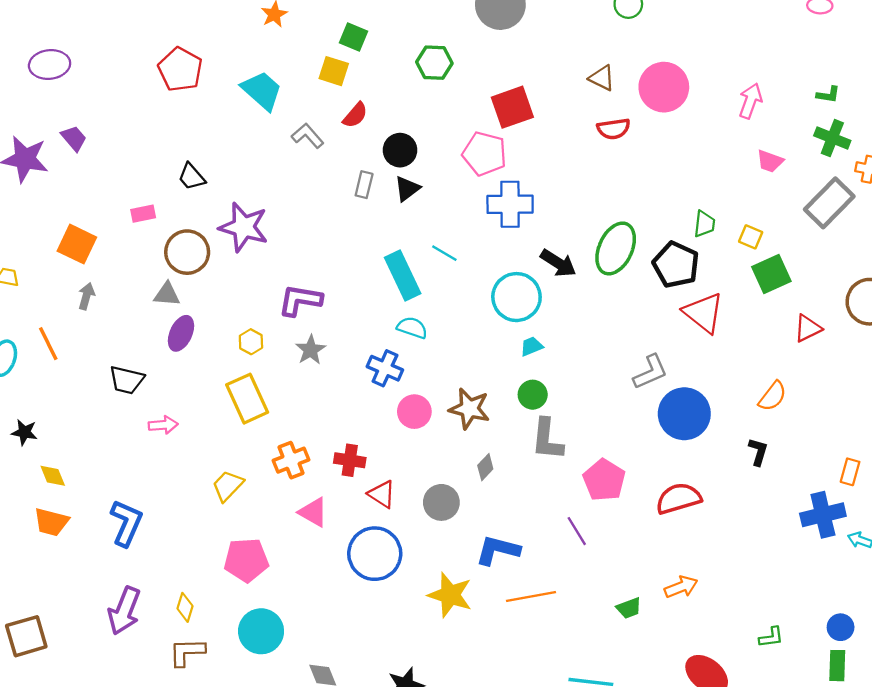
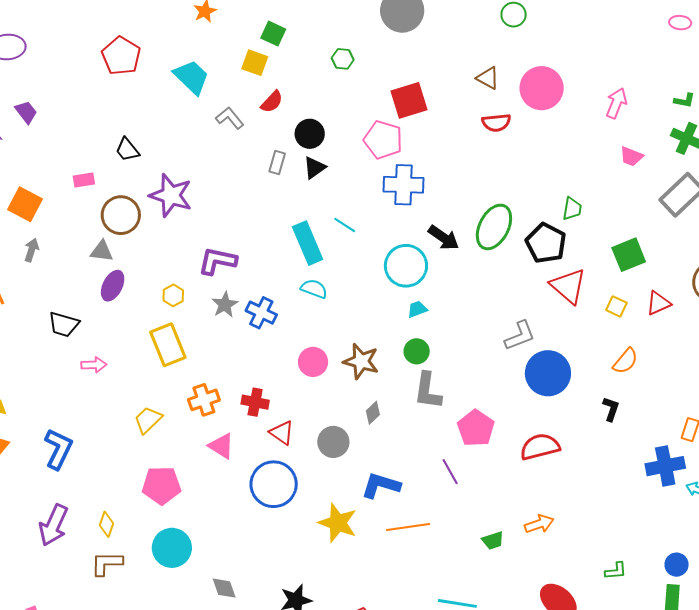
green hexagon: (434, 63) -> (343, 59), size x0.7
yellow square: (751, 237) -> (616, 306), moved
blue cross: (385, 368) -> (261, 313), moved

